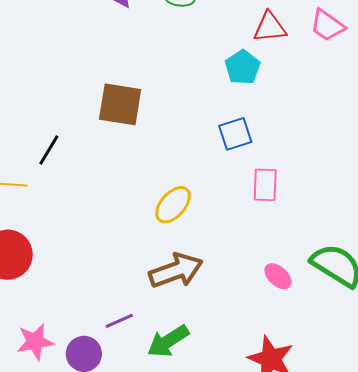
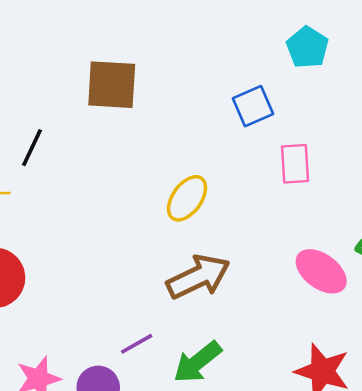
cyan pentagon: (243, 67) -> (307, 47), moved
pink ellipse: (278, 276) -> (321, 271), size x1.5

